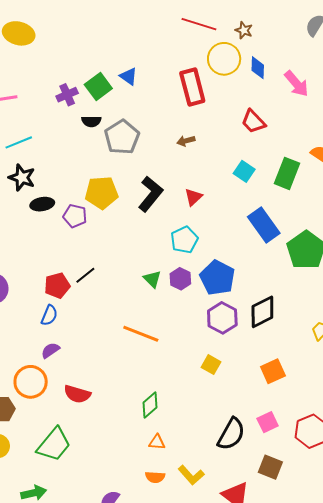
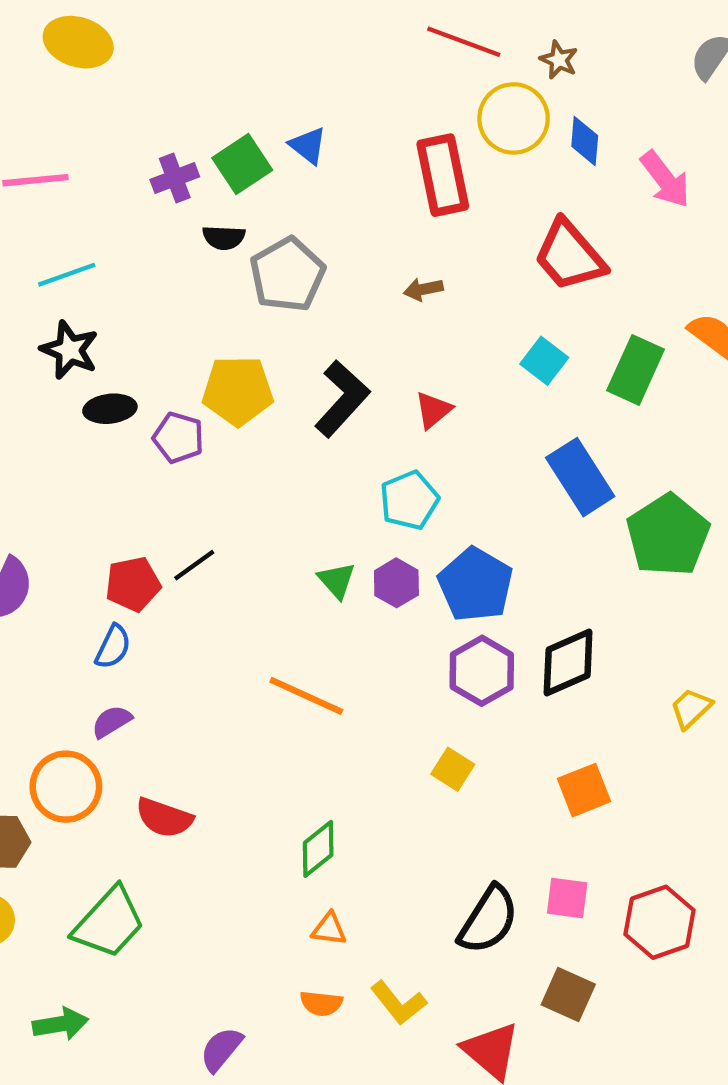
red trapezoid: (253, 122) -> (569, 256), size x1.4
pink square: (268, 422) -> (567, 898), turned 30

